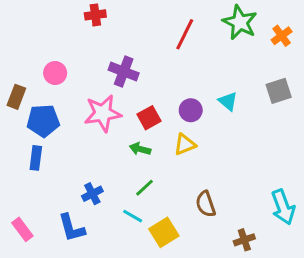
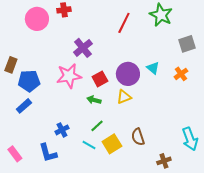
orange cross: (282, 36) -> (181, 74), moved
purple cross: (124, 72) -> (83, 48), turned 30
pink circle: (55, 73) -> (37, 19), moved, size x1.5
gray square: (279, 91) -> (187, 44), moved
purple circle: (191, 110) -> (128, 74), size x1.5
blue rectangle: (36, 158) -> (24, 106), turned 42
yellow square: (164, 232) -> (112, 144), moved

